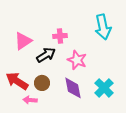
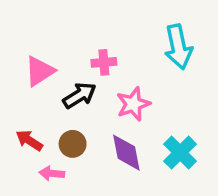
pink star: (77, 60) -> (133, 104), turned 30
red arrow: (17, 81) -> (29, 140), size x0.7

